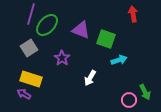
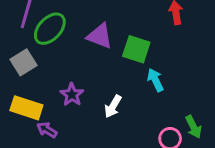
purple star: (62, 58) -> (72, 95), moved
cyan arrow: (119, 60) -> (155, 80), turned -98
purple arrow: (24, 94) -> (47, 130), moved

